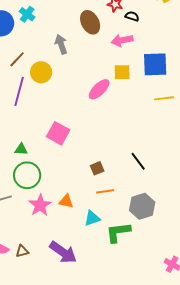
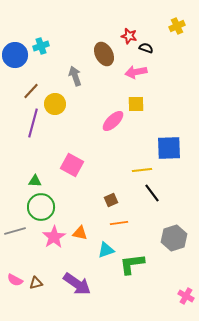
cyan cross: (27, 14) -> (41, 46), turned 35
blue square: (155, 64) -> (169, 148), moved
yellow line: (164, 98) -> (142, 170), moved
gray hexagon: (142, 206) -> (174, 238), moved

